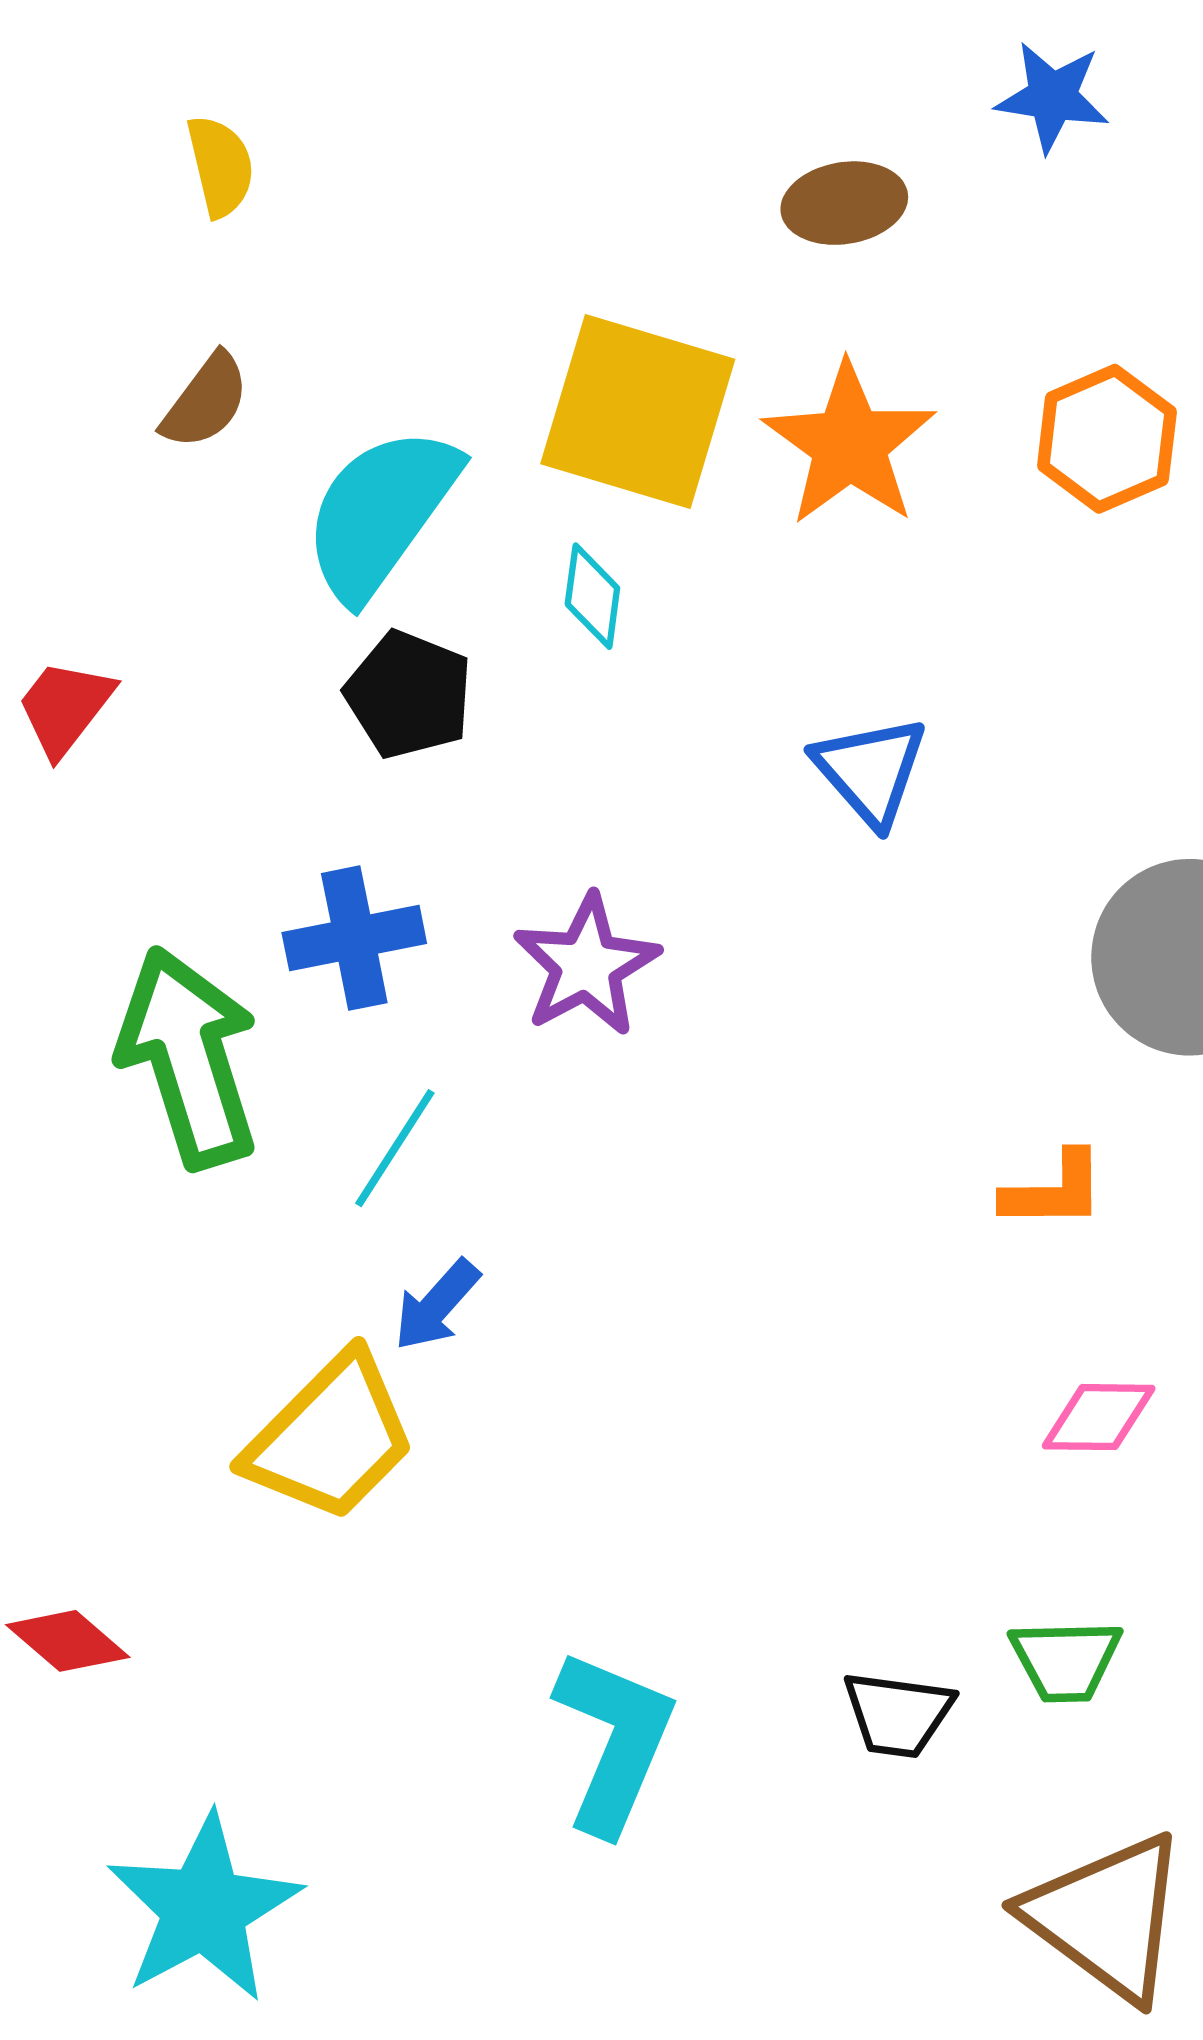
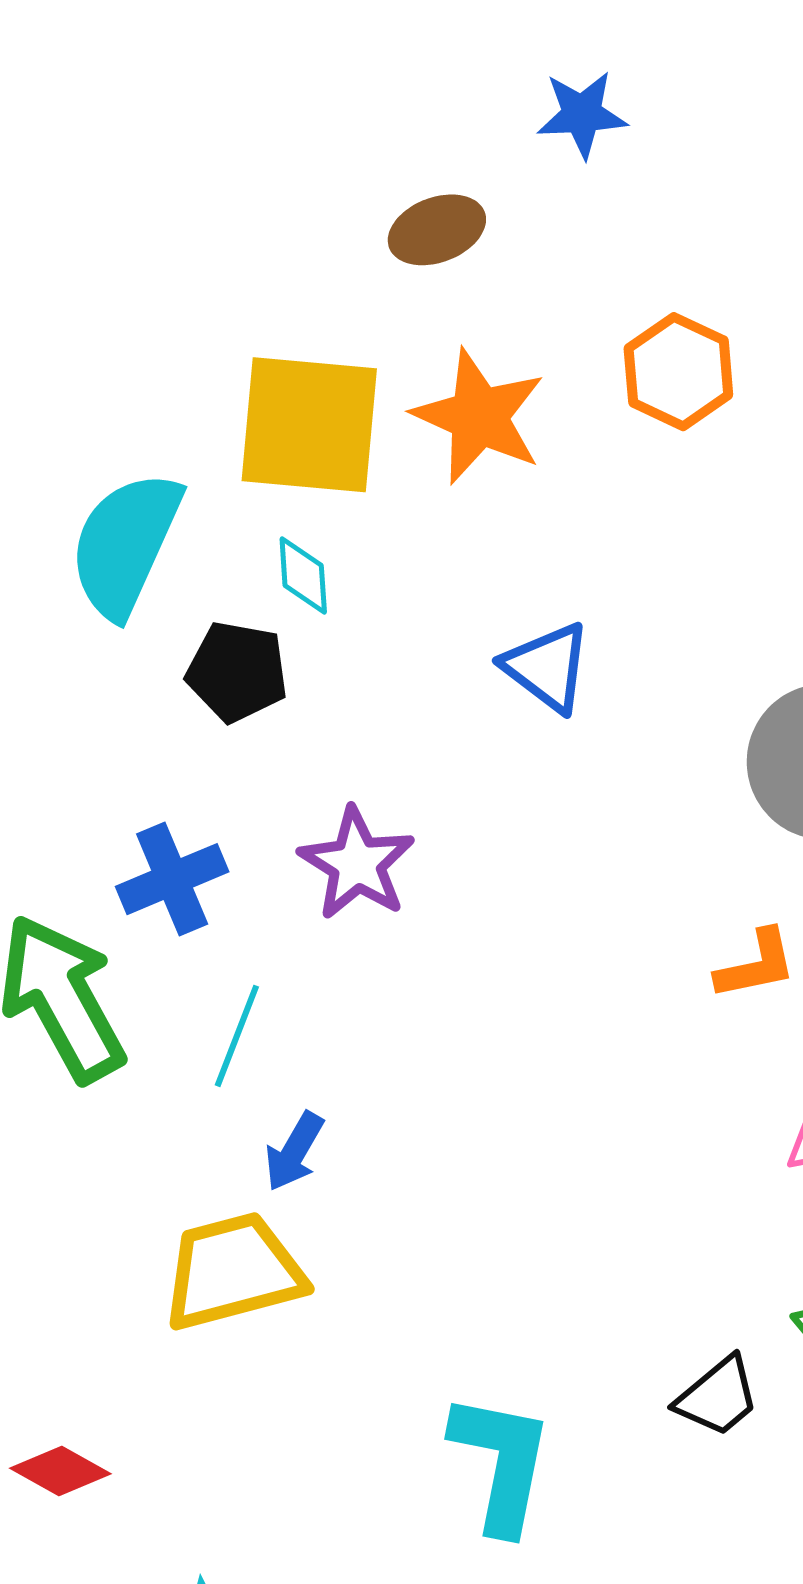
black pentagon: (409, 695) -> (237, 672), moved
yellow trapezoid: (331, 1438) -> (233, 1271), turned -138
black trapezoid: (898, 1714) -> (718, 1397), turned -36

